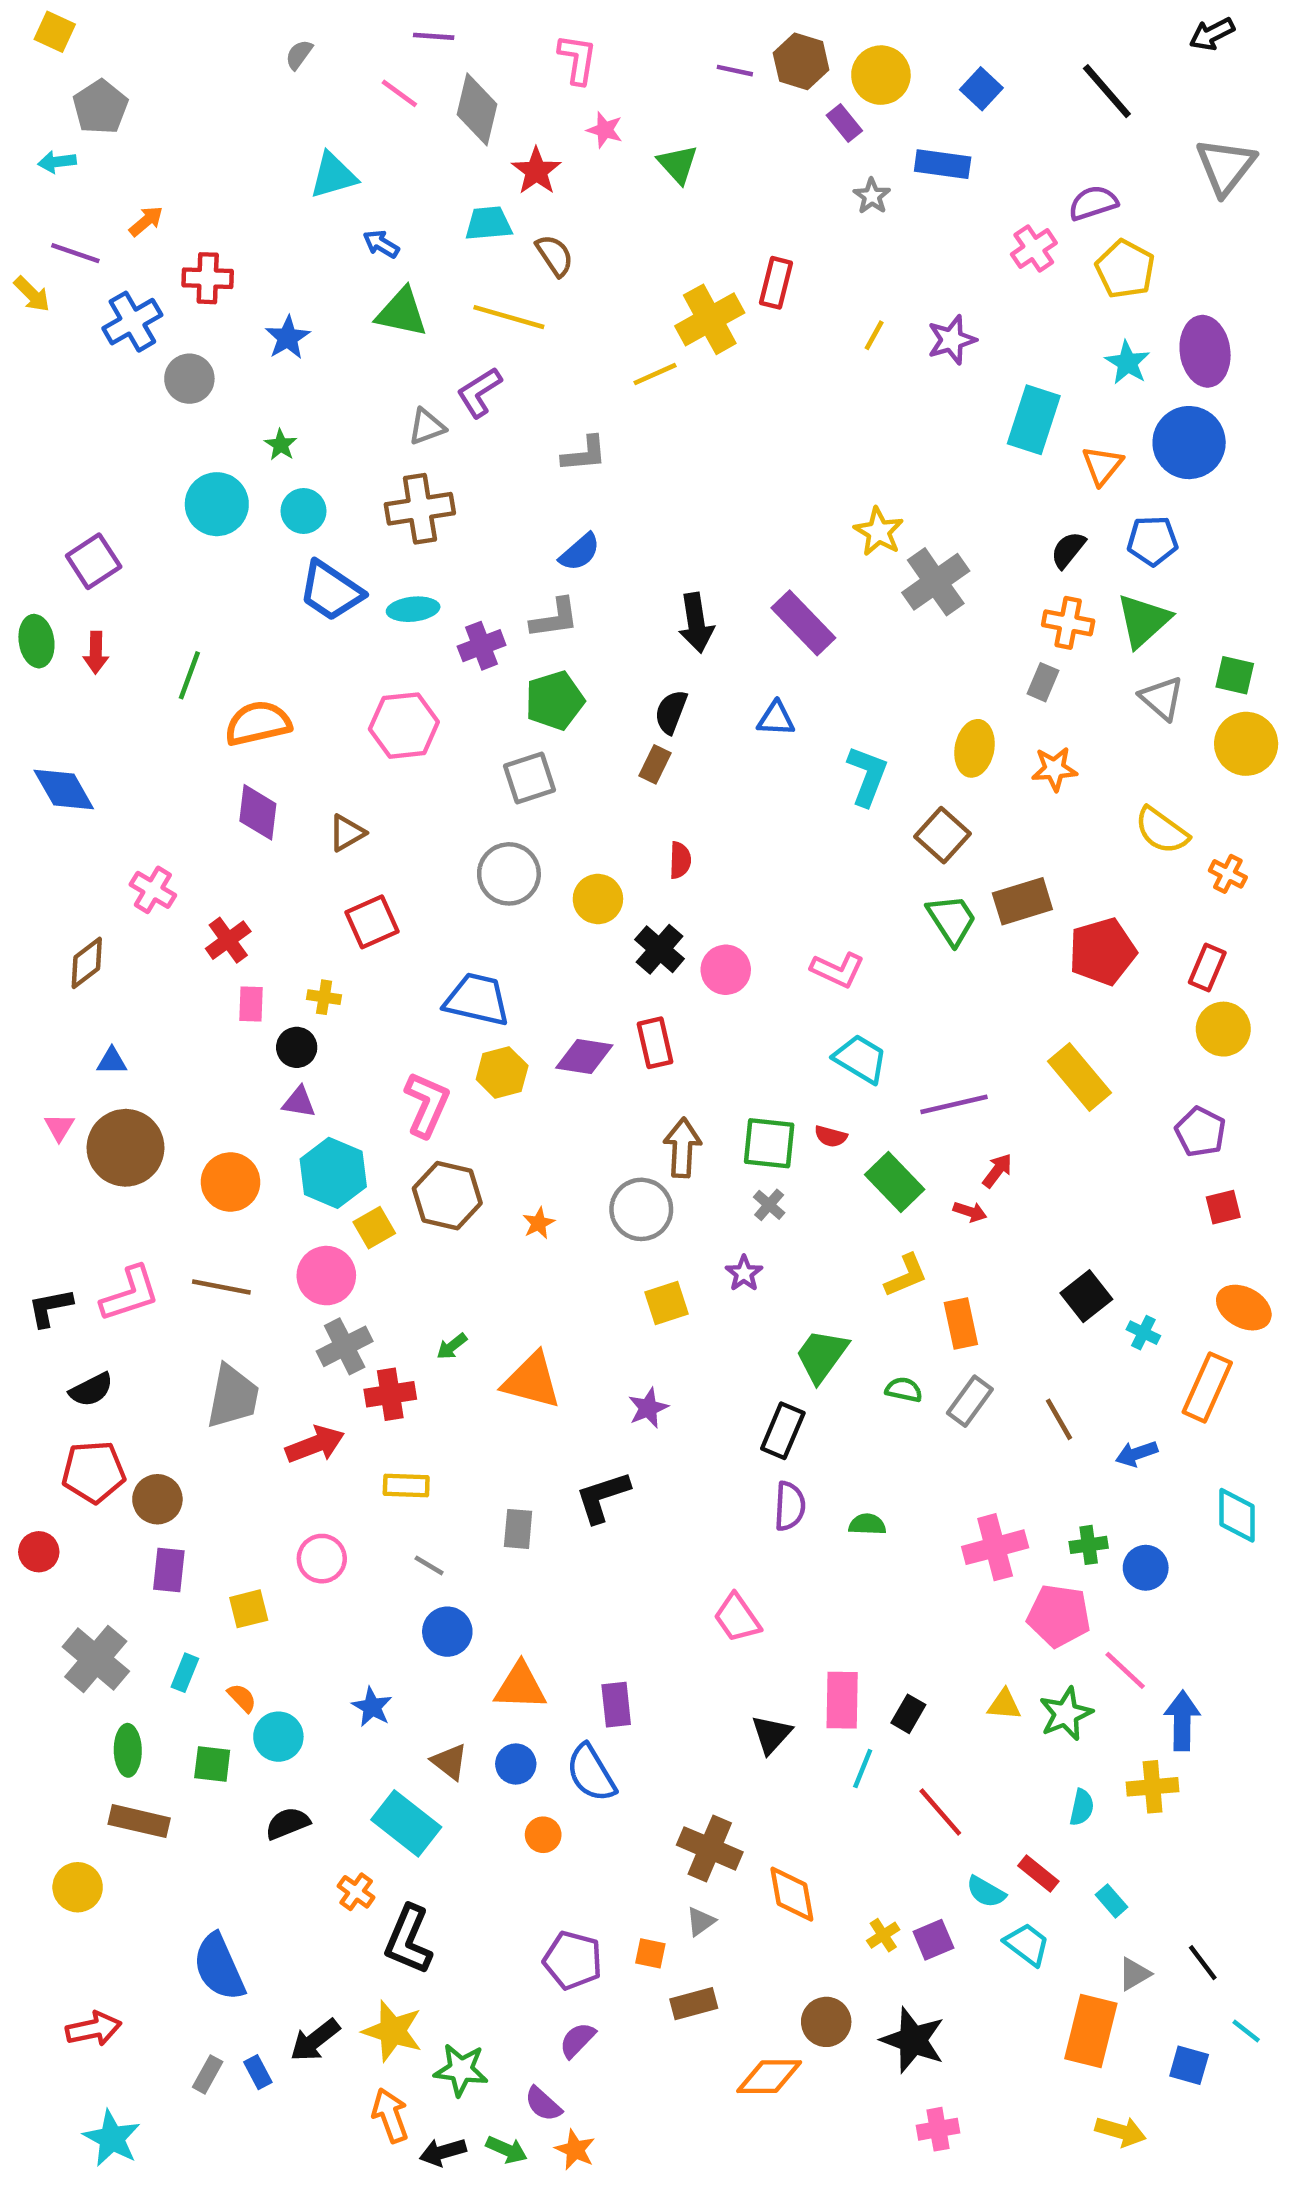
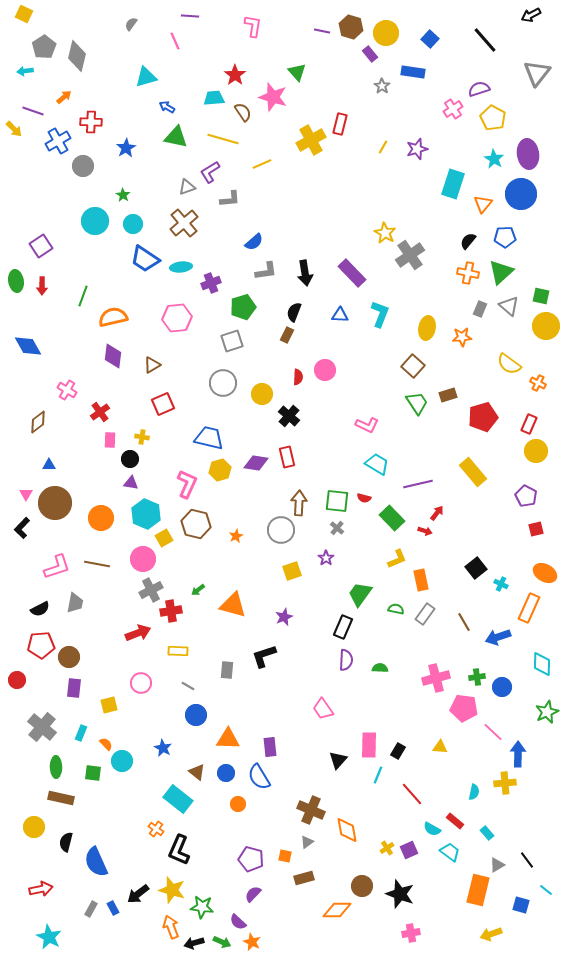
pink line: (399, 93) -> (175, 41), turned 30
gray diamond: (477, 109) -> (77, 56), moved
pink star: (605, 130) -> (273, 97), moved, size x1.8
yellow line: (655, 374) -> (262, 164), moved
gray L-shape: (584, 454) -> (230, 199), moved
brown cross: (420, 509) -> (184, 223), turned -32
gray L-shape: (555, 618) -> (266, 271), moved
gray rectangle: (1043, 682) -> (480, 309), moved
cyan L-shape: (867, 776) -> (380, 314), moved
brown rectangle: (1022, 901) -> (448, 395), size x0.7
pink circle: (726, 970) -> (325, 370), moved
black L-shape: (50, 1308) -> (22, 528), moved, turned -35
gray trapezoid: (233, 1397) -> (75, 603), moved, size x0.7
blue arrow: (1137, 1454) -> (498, 637), size x1.4
green star: (1066, 1714) -> (547, 712), moved
black semicircle: (288, 1823) -> (66, 842), moved, turned -54
yellow arrow: (1121, 2131) -> (491, 934), turned 145

